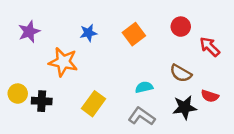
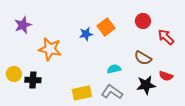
blue star: (88, 33) -> (86, 34), moved
yellow rectangle: (94, 104) -> (82, 93), moved, turned 42

